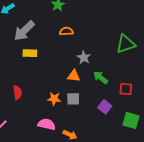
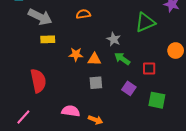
gray arrow: (24, 31) -> (40, 17), turned -105
gray star: (84, 57) -> (114, 39), moved
red semicircle: (17, 92) -> (38, 81), size x1.6
orange star: (54, 99) -> (76, 54), moved

